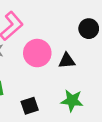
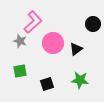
black triangle: (67, 61) -> (76, 49), turned -32

